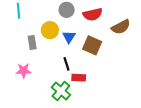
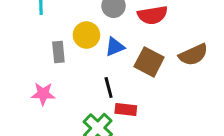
brown semicircle: (121, 27) -> (193, 55), moved
blue triangle: (69, 37) -> (115, 47), turned 32

